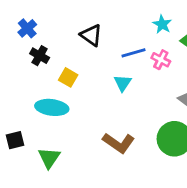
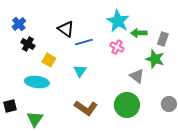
cyan star: (162, 24) -> (118, 21), size x1.6
blue line: (134, 53) -> (84, 42), moved
cyan triangle: (123, 83) -> (80, 71), moved

